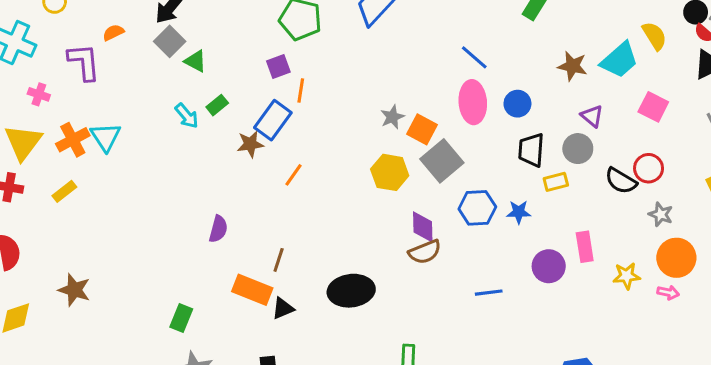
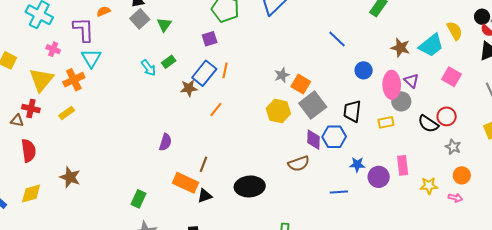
green triangle: (195, 61) -> (164, 25), moved, turned 35
orange line: (301, 91) -> (225, 70), moved
pink ellipse: (473, 102) -> (392, 85), moved
cyan triangle: (106, 137) -> (91, 58), moved
black trapezoid: (531, 150) -> (352, 111), moved
blue star: (519, 212) -> (357, 165), moved
purple diamond: (423, 227) -> (313, 140), moved
orange circle: (676, 258) -> (462, 175), size x0.7

